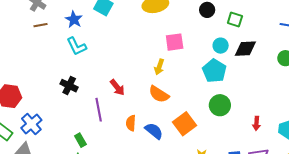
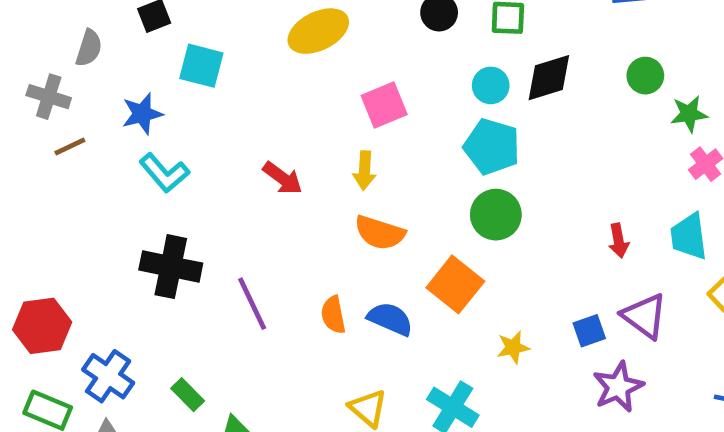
blue star: (74, 19) -> (142, 114), turned -30
black cross: (69, 86) -> (171, 267), size x1.4
red arrow: (117, 87) -> (283, 178), moved
green circle: (220, 105) -> (496, 215), moved
green rectangle: (80, 140) -> (188, 395), moved

